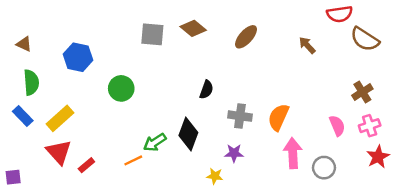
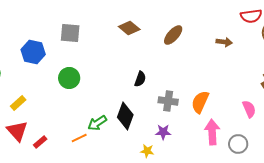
gray square: (152, 34) -> (70, 33), moved
brown arrow: (307, 45) -> (224, 42), turned 140
yellow rectangle: (60, 118) -> (18, 103), size x0.7

